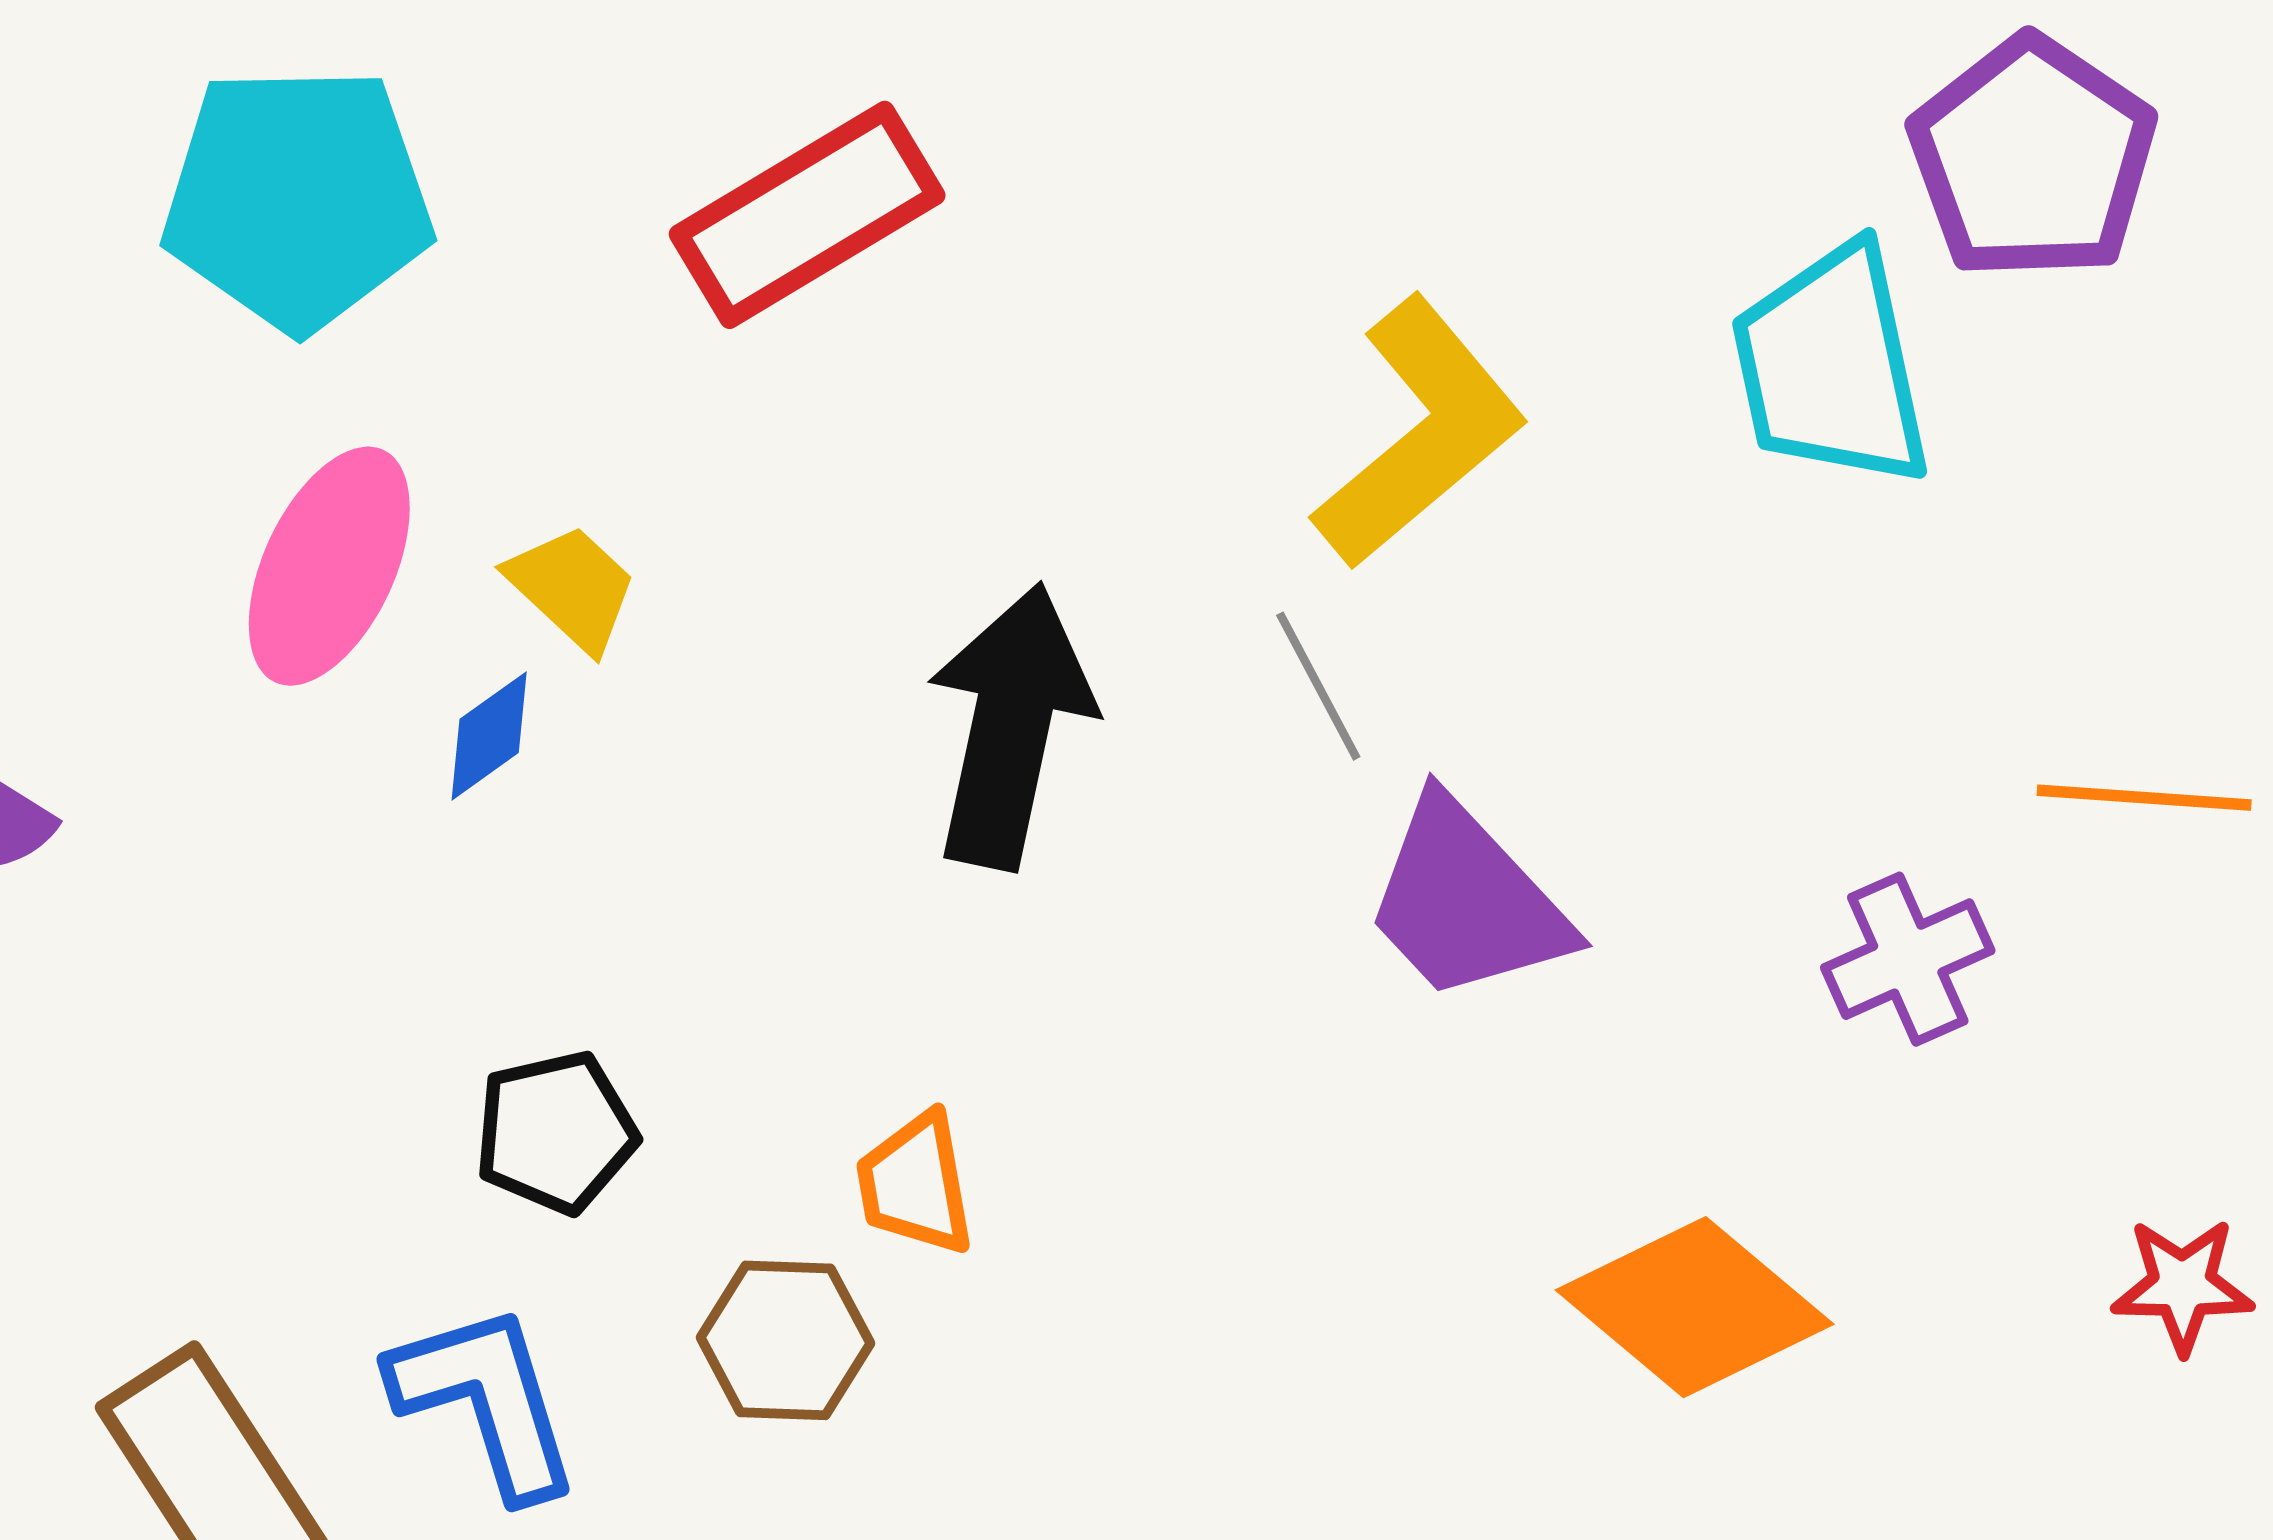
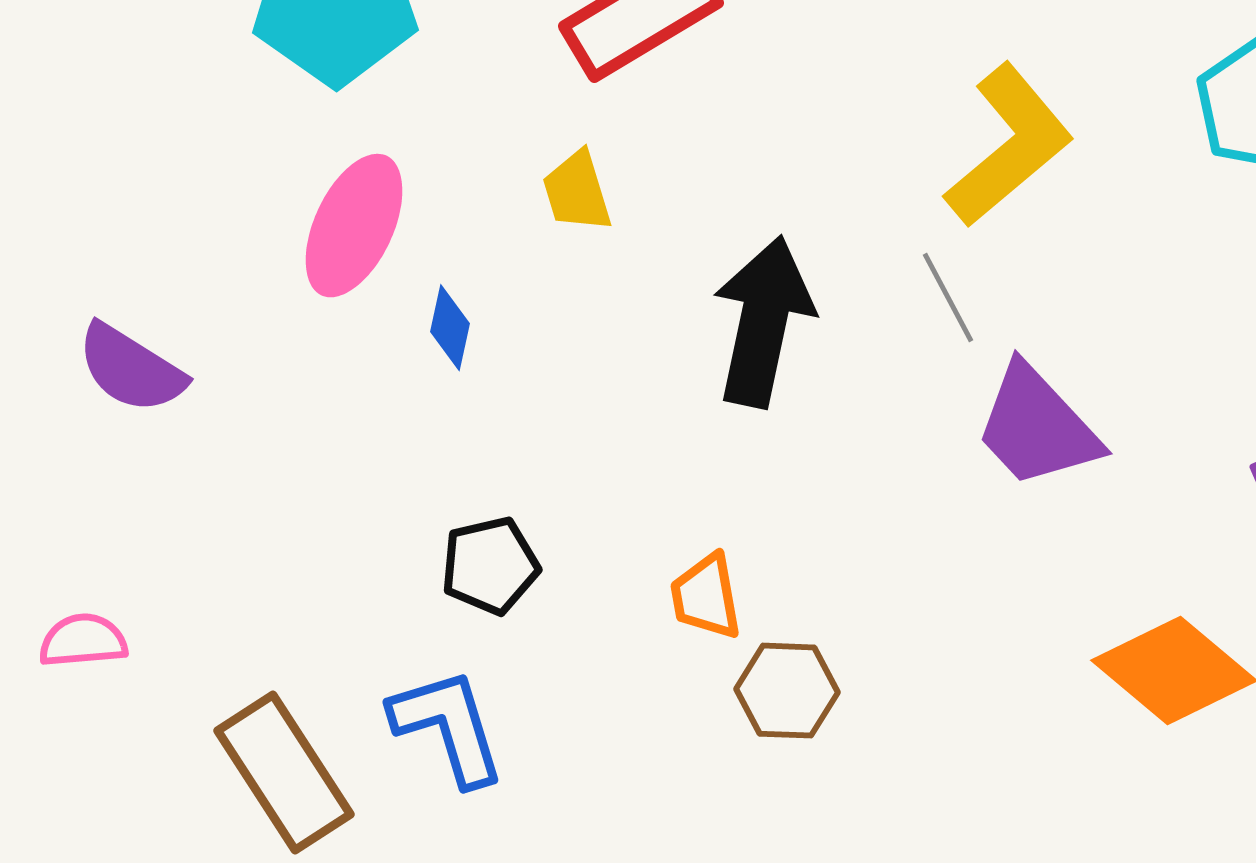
yellow trapezoid: (572, 588) -> (577, 192), moved, turned -150
blue diamond: (489, 736) -> (450, 328), turned -42
brown hexagon: (785, 1340) -> (787, 691), moved

